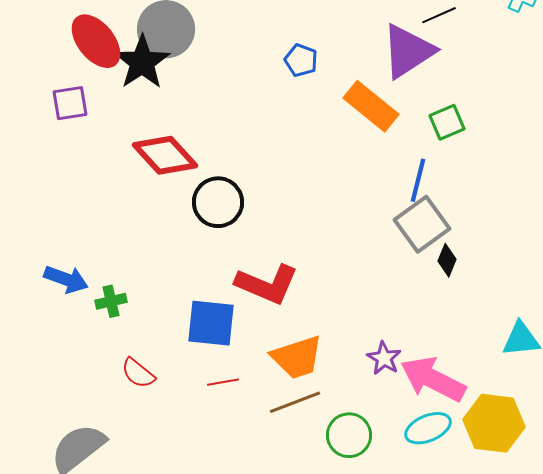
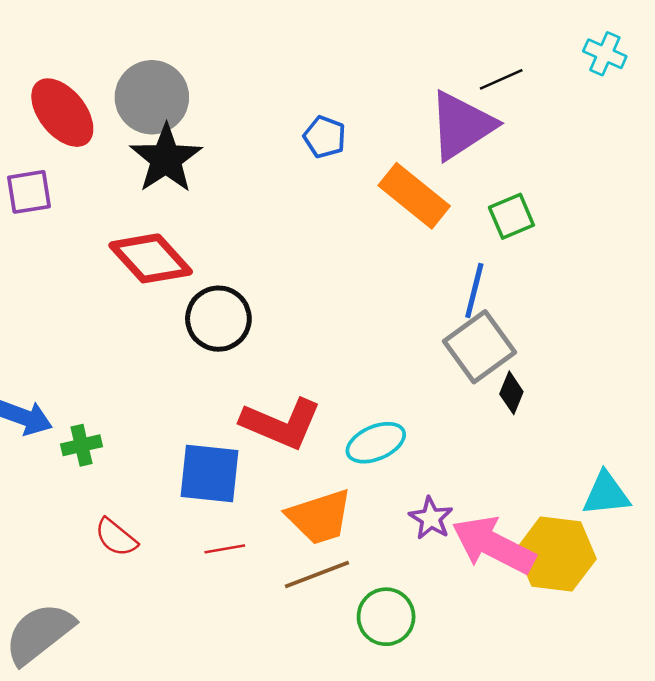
black star: (142, 62) -> (166, 159), moved
yellow hexagon: (494, 423) -> (556, 554), moved
cyan ellipse: (428, 428) -> (376, 443), moved

